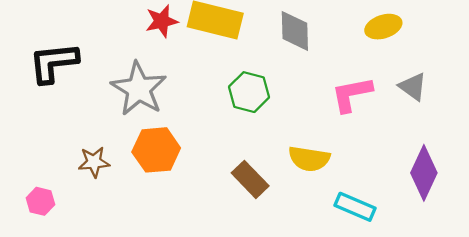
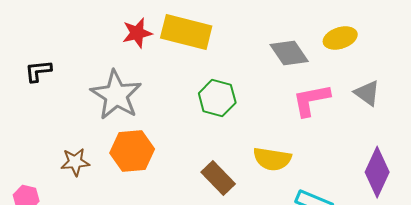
gray diamond: (295, 31) -> (289, 53), moved, turned -33
black L-shape: (54, 63) -> (38, 71), size x0.6

